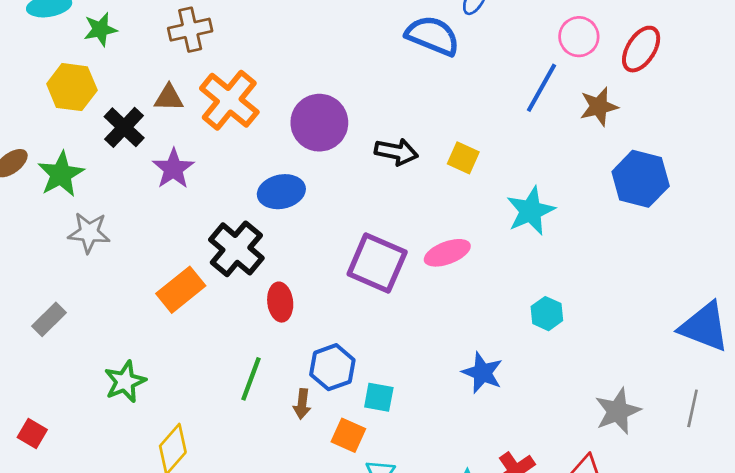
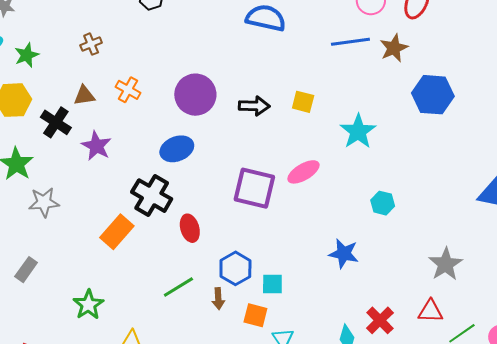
brown cross: (190, 30) -> (91, 44), size x0.7
blue line: (541, 88) -> (350, 42), turned 63
orange cross: (229, 100) -> (128, 90), size x0.6
green line: (251, 379) -> (178, 287), turned 48

